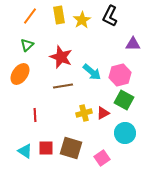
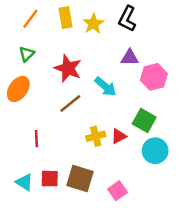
purple triangle: (133, 44) -> (130, 58), moved
pink hexagon: (120, 75) -> (154, 77), moved
brown line: (63, 86) -> (70, 104), turned -30
cyan circle: (125, 133) -> (155, 151), moved

